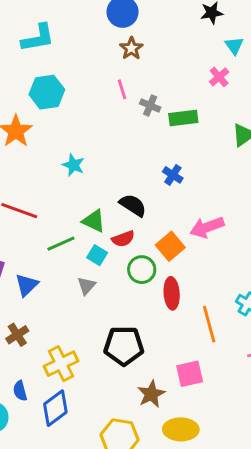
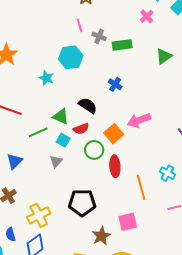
cyan hexagon: (47, 92) -> (71, 57), moved

